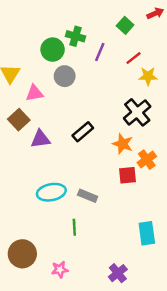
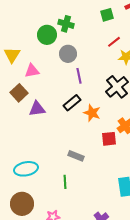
green square: (125, 25) -> (107, 15), turned 32
purple line: (100, 52) -> (79, 76), moved, turned -35
gray circle: (65, 76) -> (68, 54), moved
orange star: (123, 144) -> (92, 113), moved
cyan ellipse: (51, 192) -> (26, 169), moved

